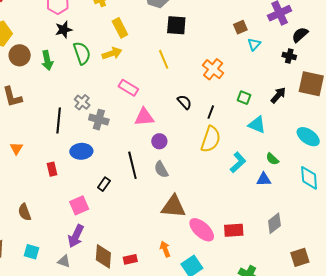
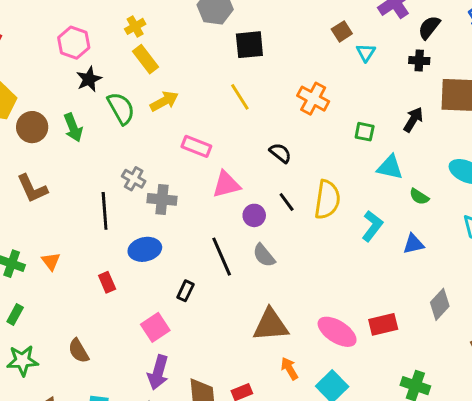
yellow rectangle: (120, 28) -> (146, 59), moved
black line: (211, 112) -> (287, 202), moved, turned -48
green semicircle: (272, 159) -> (419, 197), moved
brown triangle: (173, 207) -> (271, 325), moved

